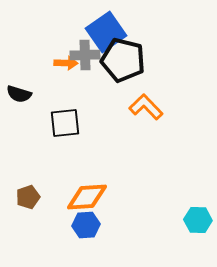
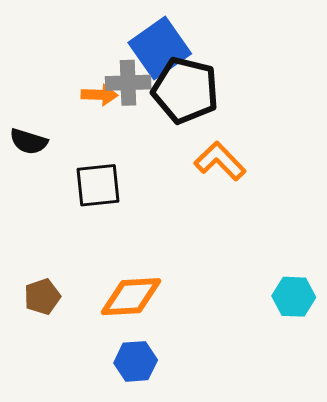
cyan hexagon: (198, 220) -> (294, 297), moved
blue hexagon: (86, 225) -> (136, 361), moved

